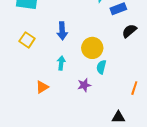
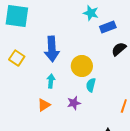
blue arrow: (62, 31) -> (52, 49), size x1.4
orange triangle: (42, 87) -> (44, 105), moved

